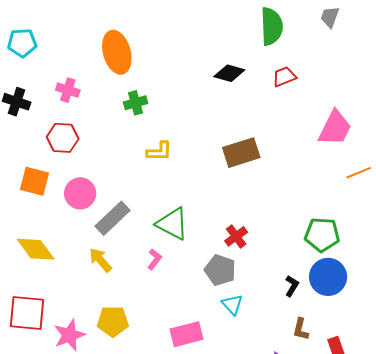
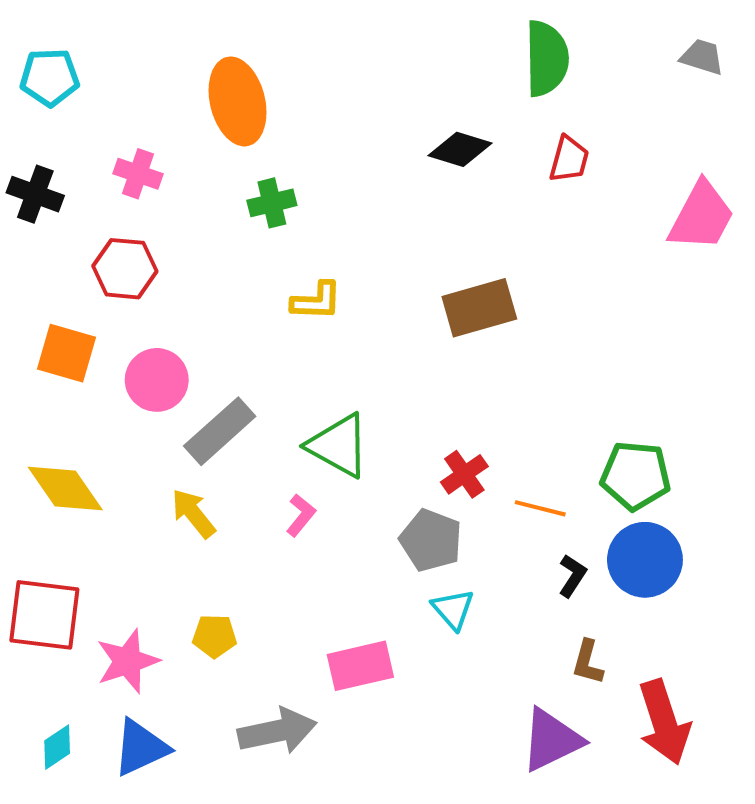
gray trapezoid: (330, 17) -> (702, 57), moved, turned 85
red trapezoid: (284, 77) -> (569, 159), turned 125
pink trapezoid: (335, 128) -> (701, 216), moved
orange line: (359, 173) -> (540, 508), moved, turned 35
yellow pentagon: (113, 321) -> (215, 636), size x0.7

